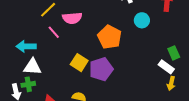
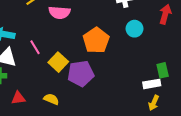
pink line: (54, 32) -> (35, 47), moved
white rectangle: (166, 67) -> (152, 84), turned -56

